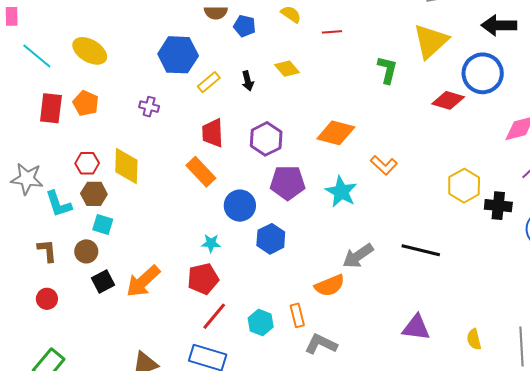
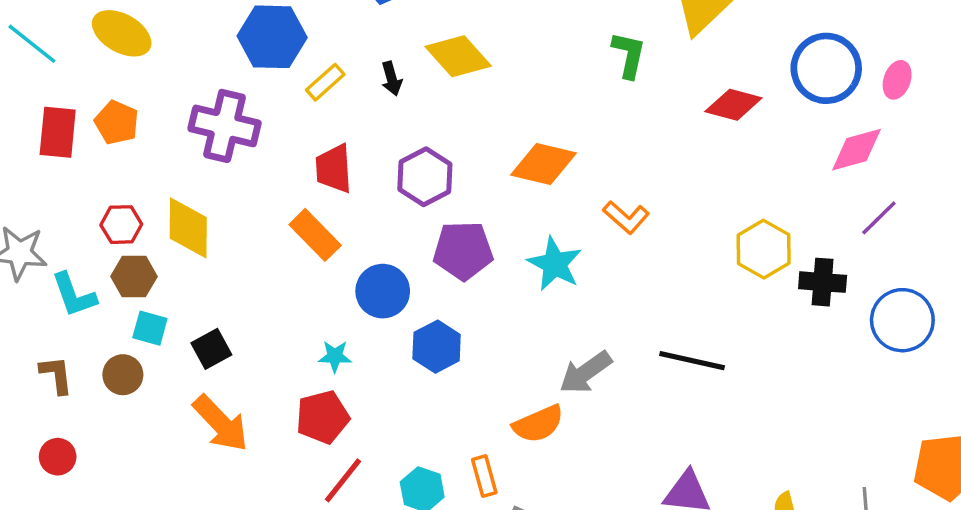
yellow diamond: (287, 69) -> (458, 56), size x1.5
blue circle: (483, 73) -> (826, 68), moved
purple cross: (149, 107) -> (225, 126), size x2.0
orange arrow: (143, 281) -> (221, 423), turned -90
black square: (103, 282) -> (211, 349), moved

